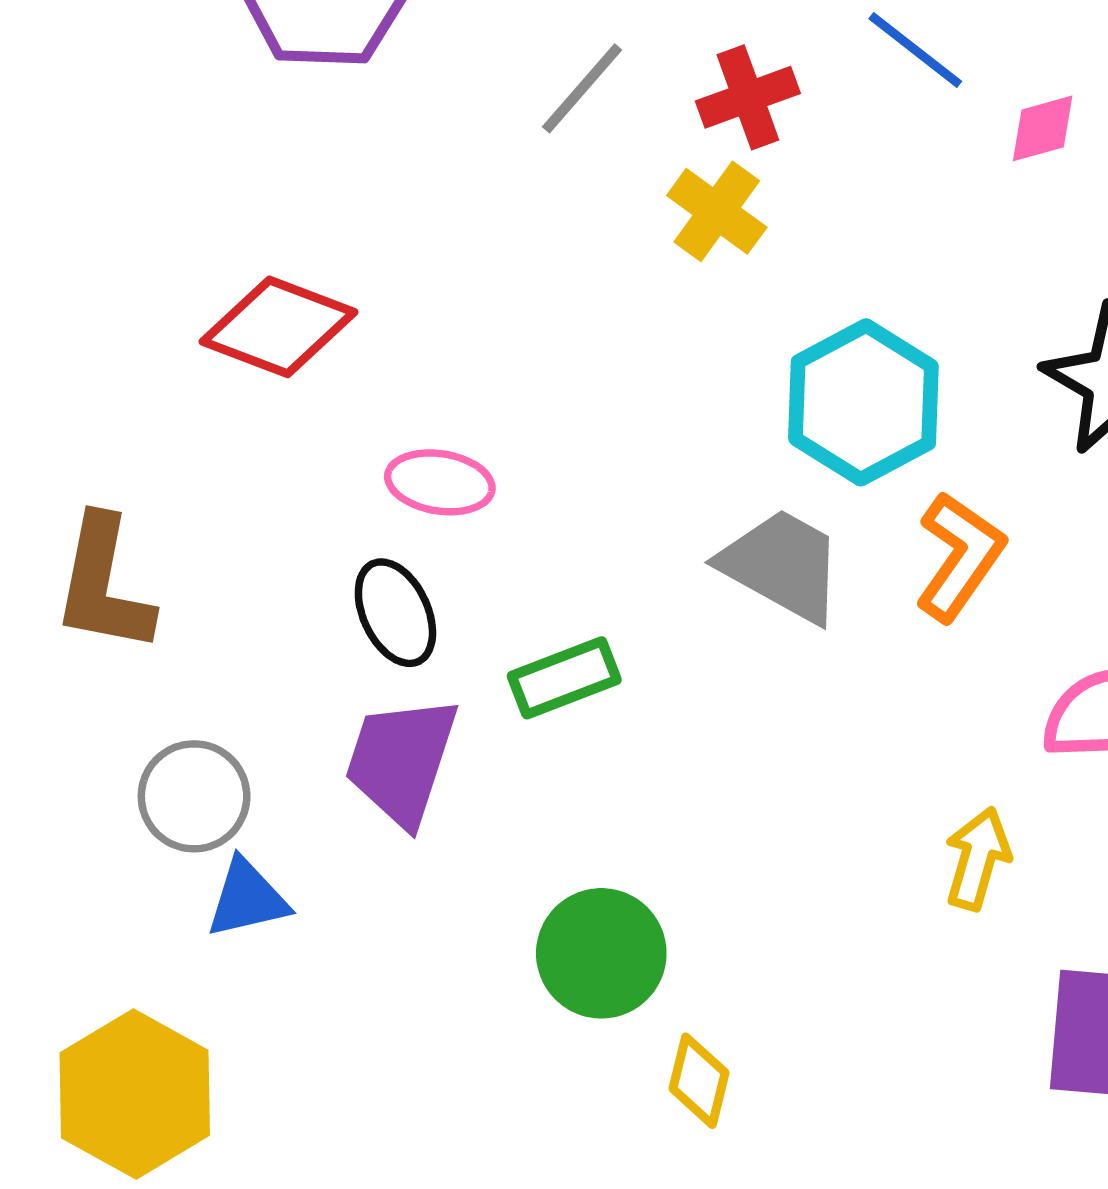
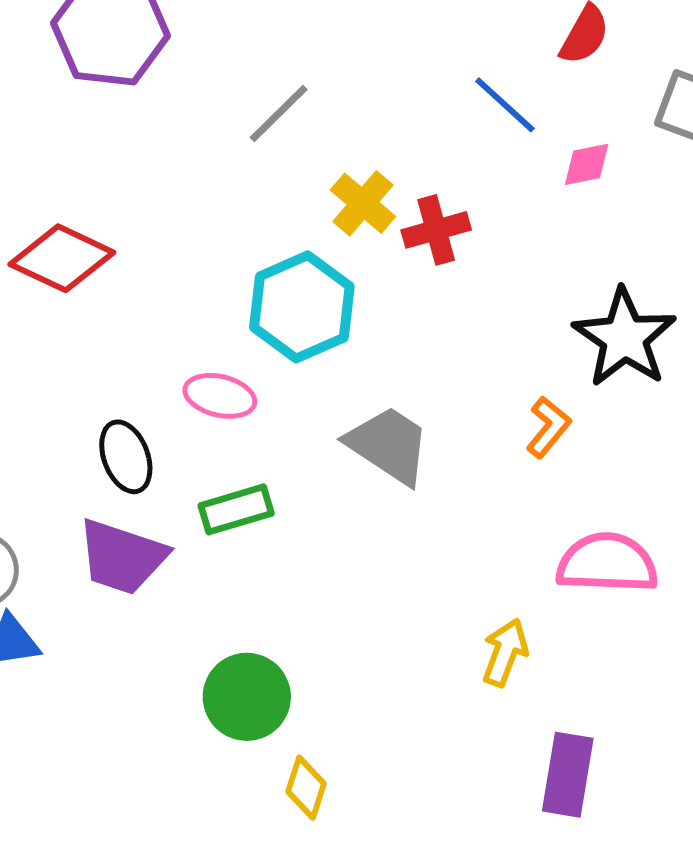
red cross: (748, 97) -> (436, 230), moved
cyan hexagon: (863, 402) -> (302, 307), moved
pink ellipse: (440, 482) -> (220, 396), moved
orange L-shape: (960, 556) -> (548, 427), moved, size x0.7
purple trapezoid: (401, 761) -> (122, 557), turned -94

